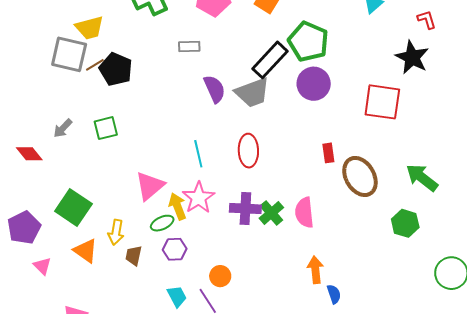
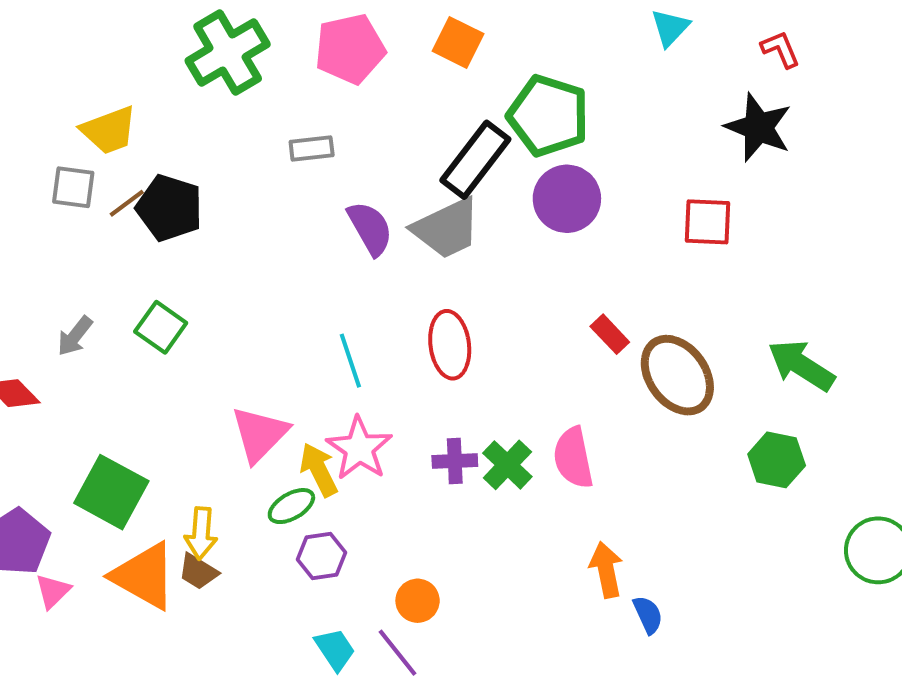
gray square: (69, 54) -> (73, 187), size x0.6
red square: (382, 102) -> (708, 222), size x0.7
green square: (106, 128) -> (161, 327), turned -35
red rectangle: (328, 153) -> (610, 334), turned -30
purple cross: (245, 209) -> (455, 461), size x0.7
orange triangle: (86, 251) -> (144, 576), size x1.4
brown trapezoid: (134, 256) -> (198, 572), moved, turned -65
pink triangle: (42, 266) -> (53, 591), moved, turned 36

